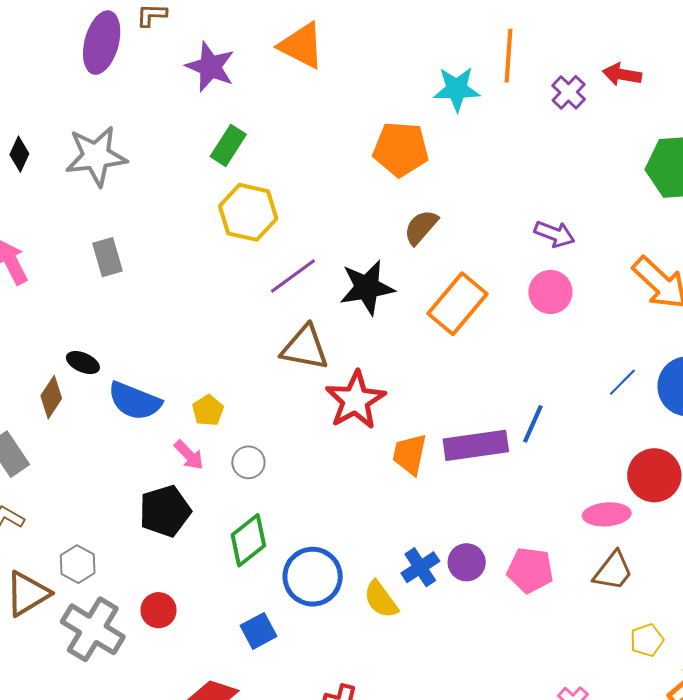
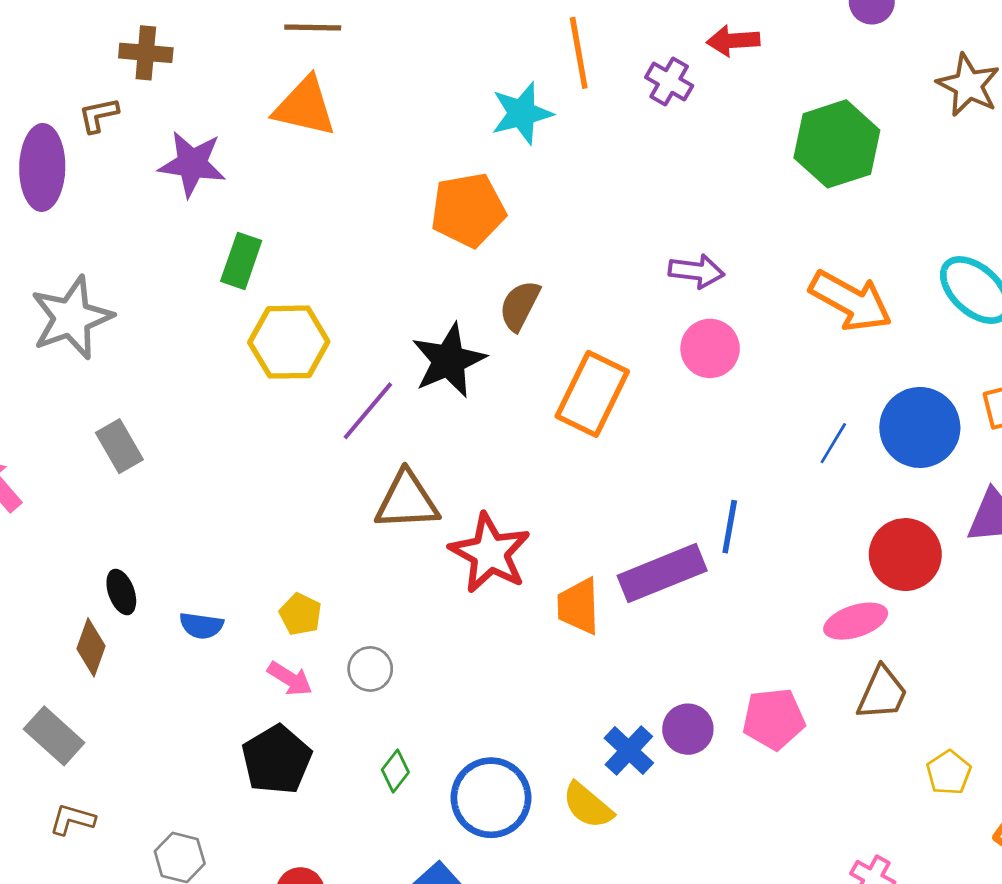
black star: (367, 288) -> (449, 360), moved
black ellipse: (83, 363) -> (121, 592), turned 60
blue semicircle: (135, 401) -> (201, 626), size x0.6
green diamond: (248, 540) -> (395, 771), size x0.6

